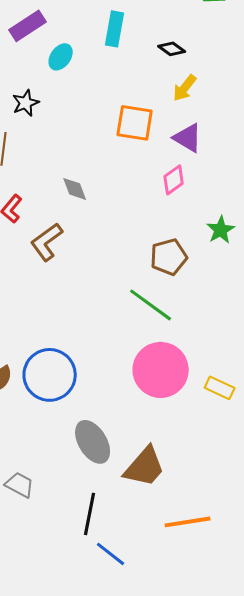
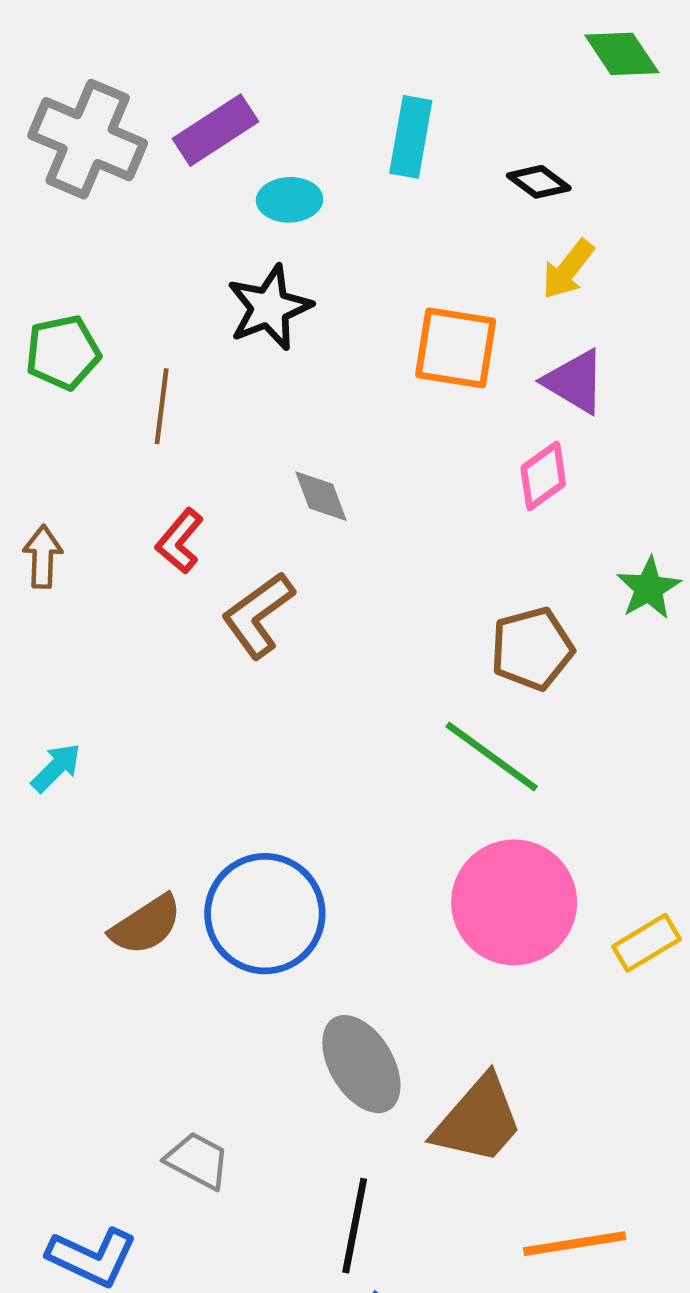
cyan ellipse: (61, 57) -> (290, 200), turned 52
black star: (26, 103) -> (269, 308), moved, size x1.4
yellow rectangle: (220, 388) -> (646, 943), turned -56

